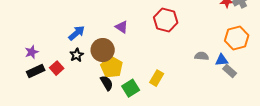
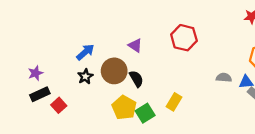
yellow pentagon: (112, 67) -> (124, 108), moved
red square: (57, 68) -> (59, 105), moved
black semicircle: (107, 83) -> (136, 79), moved

